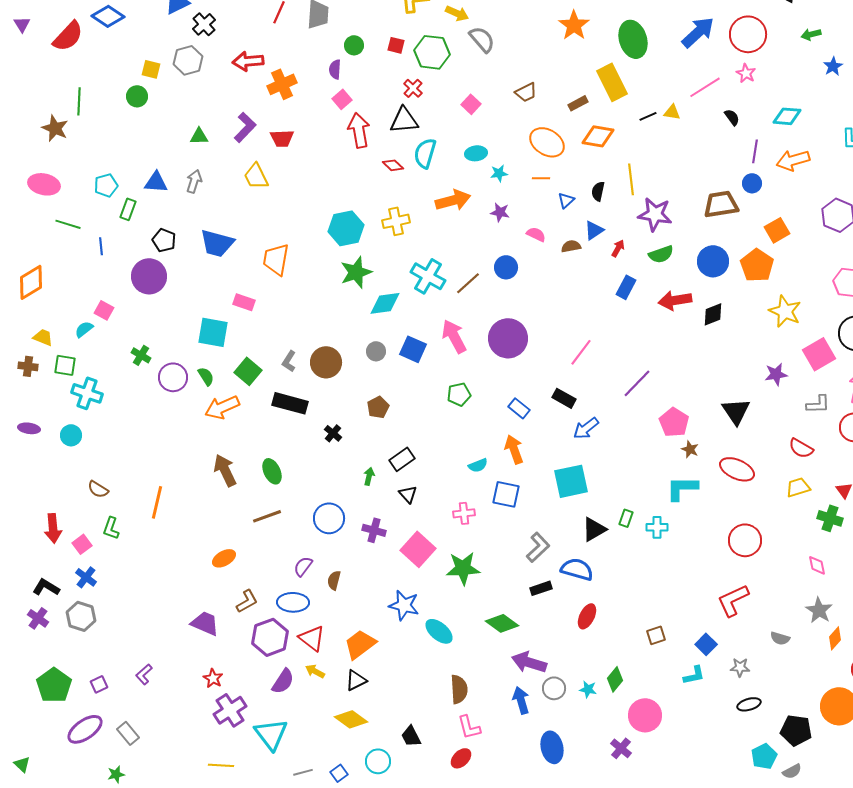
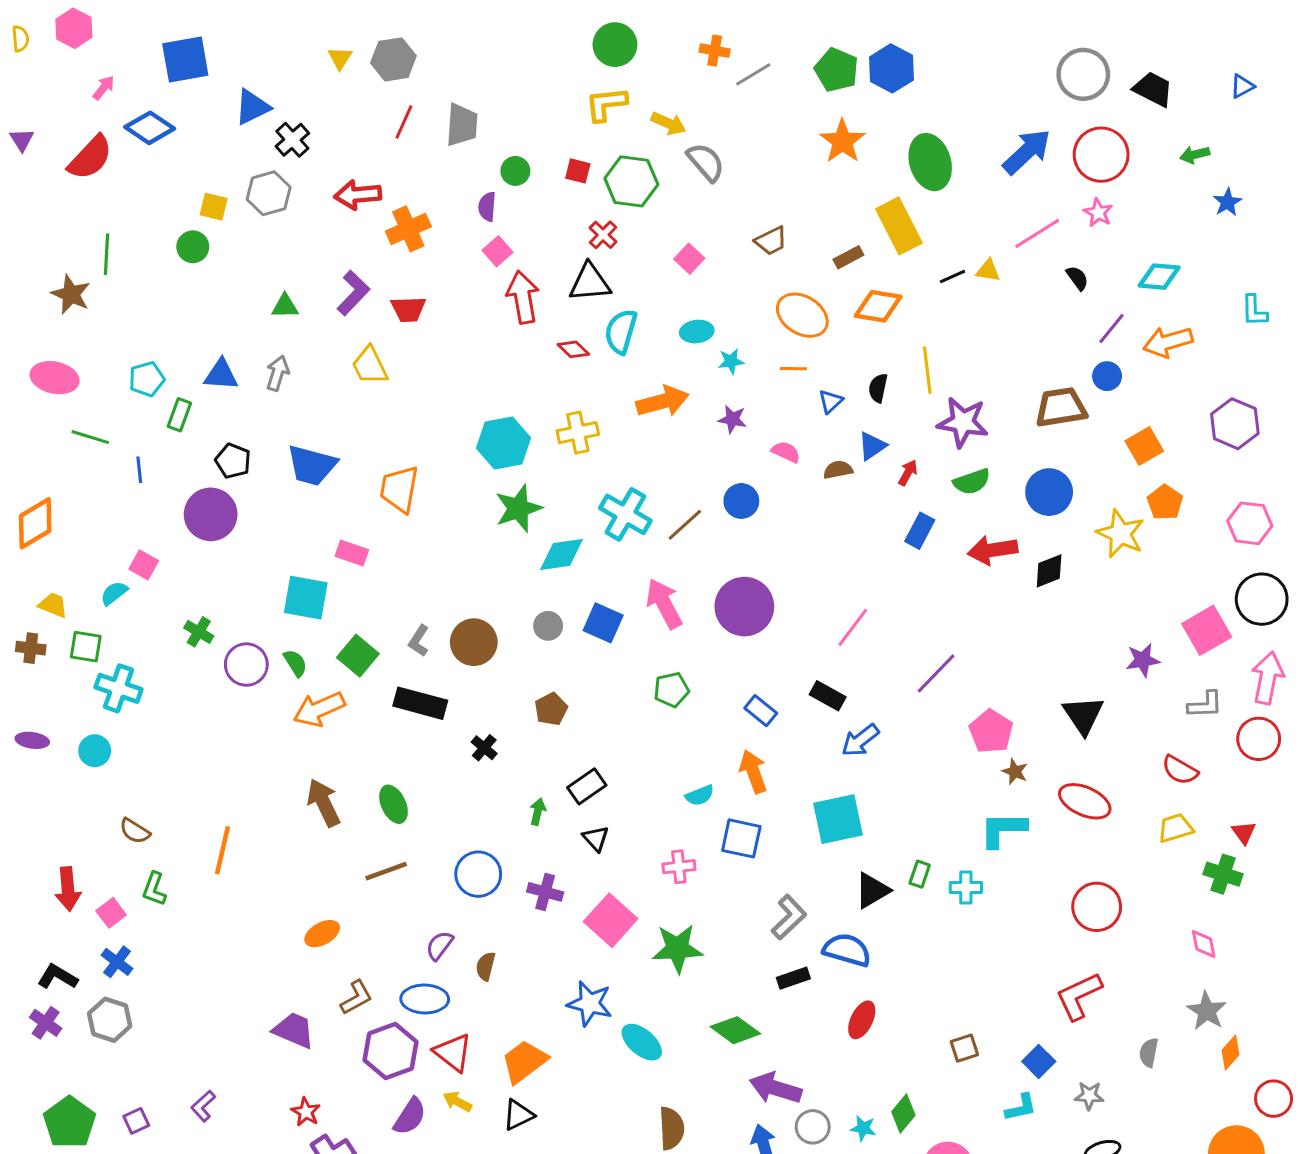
purple line: (755, 151) -> (1112, 329), turned 30
orange pentagon: (757, 265) -> (1165, 502), moved, size x0.7
yellow star: (785, 311) -> (1120, 534), moved
gray semicircle: (780, 638) -> (1149, 1053), turned 84

